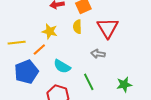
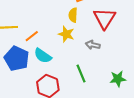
yellow star: (50, 31) -> (66, 34), moved
cyan semicircle: (62, 66) -> (43, 56), moved
blue pentagon: (26, 72) -> (17, 59), turned -30

